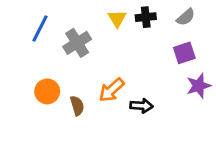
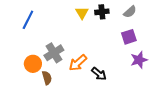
gray cross: (77, 43) -> (54, 53), moved
brown semicircle: (77, 106) -> (47, 78), moved
black arrow: (141, 106) -> (99, 74), turned 35

